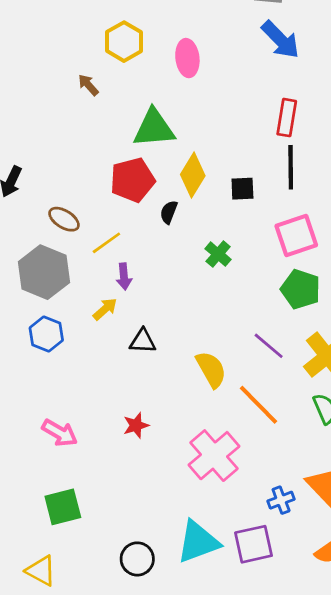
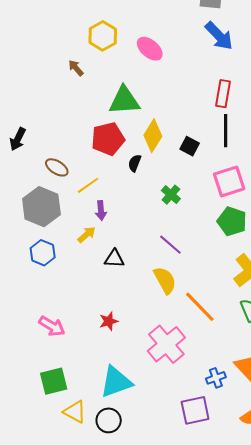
pink ellipse: (187, 58) -> (150, 49), turned -44
black square: (242, 189) -> (190, 146), turned 30
purple line: (269, 346) -> (170, 245), moved
cyan triangle: (198, 542) -> (116, 382), moved
yellow triangle: (41, 571) -> (75, 412), moved

